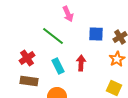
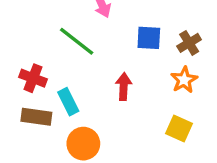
red cross: (27, 58) -> (33, 78), turned -35
cyan rectangle: (58, 66) -> (68, 102), moved

